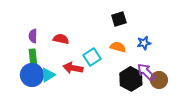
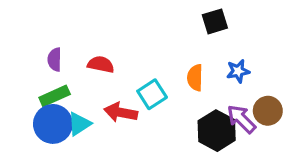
black square: (119, 19) -> (215, 21), moved
orange semicircle: (118, 47) -> (195, 78), turned -105
green rectangle: (33, 58) -> (55, 96), turned 72
brown circle: (159, 80) -> (268, 111), moved

